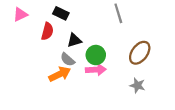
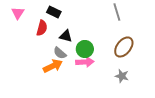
gray line: (118, 13) -> (117, 12), moved
pink triangle: (20, 14) -> (18, 13), turned -32
black triangle: (74, 40) -> (66, 36), turned 32

